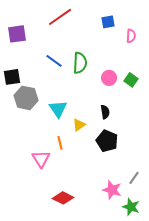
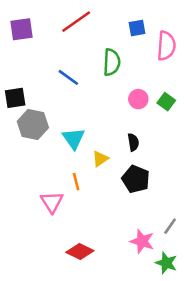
purple square: (17, 34) -> (21, 29), moved
pink semicircle: (131, 36) -> (166, 46), size x1.6
green semicircle: (80, 63) -> (112, 62), moved

